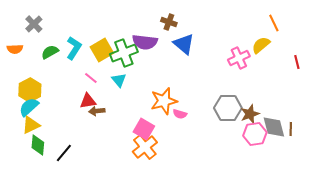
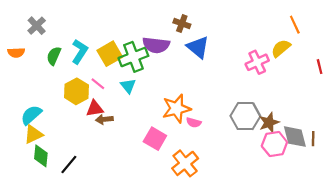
green semicircle: (50, 52) -> (54, 56), turned -36
yellow hexagon: (30, 90) -> (76, 91), moved
orange cross: (145, 147) -> (185, 163), moved

